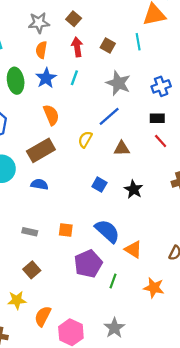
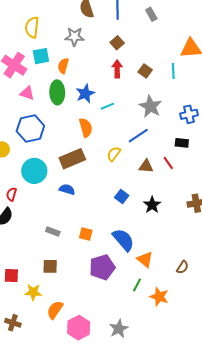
gray star: (39, 23) -> (74, 37), moved
orange semicircle: (41, 50) -> (63, 66), moved
cyan line: (74, 78) -> (107, 106), moved, turned 40
red line: (161, 141) -> (168, 163), moved
brown square: (32, 270) -> (50, 266), turned 35
green line: (113, 281) -> (137, 285), moved

